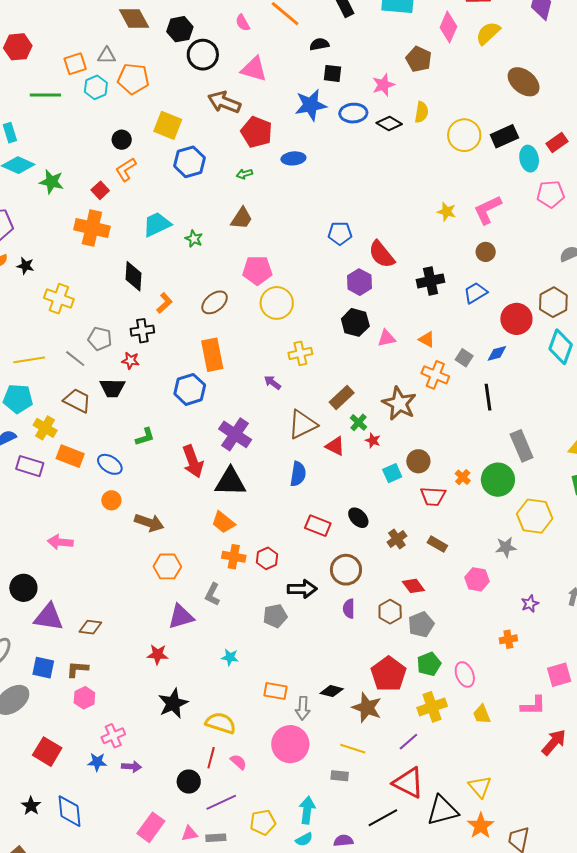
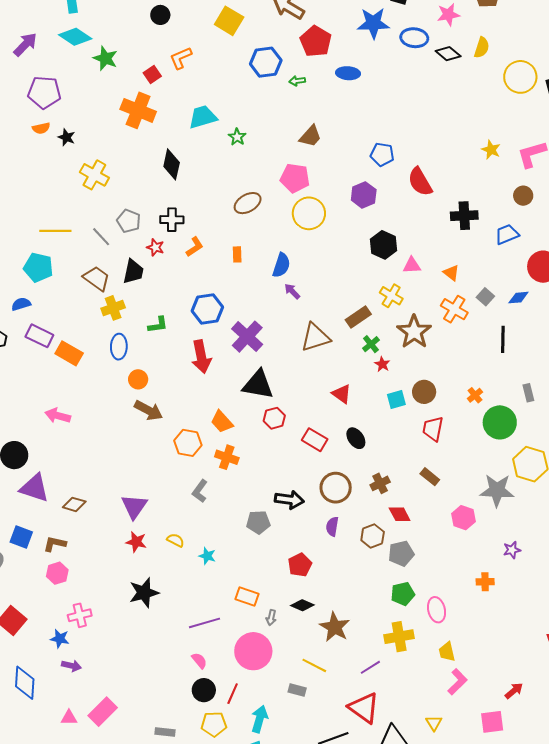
black circle: (122, 140) -> (160, 15), moved
blue hexagon: (189, 162) -> (266, 62), moved
brown trapezoid: (242, 218) -> (311, 136), moved
purple hexagon: (359, 282) -> (364, 195), moved
orange L-shape: (164, 303) -> (195, 247), moved
yellow cross: (300, 353) -> (391, 296), moved, turned 35
orange rectangle: (212, 355) -> (237, 254), size x0.5
black trapezoid: (112, 388) -> (133, 272), turned -88
blue hexagon: (190, 389) -> (207, 309), moved
yellow cross: (45, 428) -> (113, 308), moved, turned 30
red triangle: (335, 446) -> (342, 394), moved
gray rectangle: (522, 446) -> (528, 393), size x0.6
orange rectangle: (70, 456) -> (69, 353), moved
blue ellipse: (110, 464) -> (119, 347), turned 50
blue semicircle: (298, 474) -> (281, 265), moved
orange cross: (463, 477) -> (475, 395), moved
black triangle: (230, 482) -> (258, 385), moved
red trapezoid: (433, 496) -> (433, 429), turned 88
orange circle: (111, 500) -> (138, 379), moved
brown cross: (397, 539) -> (380, 483), moved
gray star: (506, 547) -> (497, 490), size x1.6
red hexagon: (267, 558) -> (274, 418), moved
orange hexagon: (167, 566) -> (188, 443), moved
purple triangle: (181, 617) -> (134, 507), moved, turned -48
red pentagon: (389, 674) -> (300, 565), moved, size x0.7
pink square: (559, 675) -> (492, 722), moved
pink L-shape: (533, 706) -> (457, 682), moved, turned -52
gray arrow: (303, 708) -> (271, 618), size x0.7
yellow semicircle: (221, 723) -> (176, 540), moved, size x0.6
red arrow: (554, 742) -> (514, 691), size x0.7
red line: (211, 758) -> (233, 694), moved
purple arrow: (132, 767) -> (71, 666), moved
black circle: (189, 782) -> (204, 690), moved
yellow triangle: (480, 787) -> (434, 723), size x0.7
purple line: (221, 802) -> (205, 623), moved
pink triangle: (189, 834) -> (69, 718), moved

